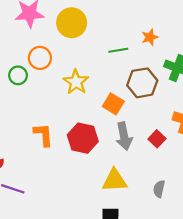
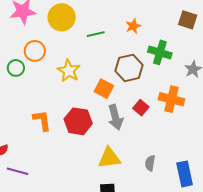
green line: (118, 50) -> (96, 34), moved
red square: (157, 139) -> (141, 108), moved

